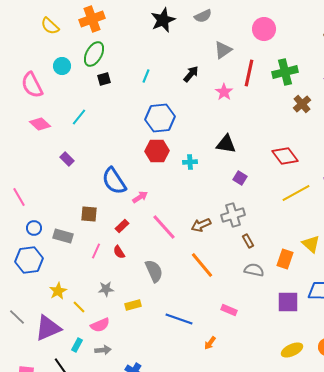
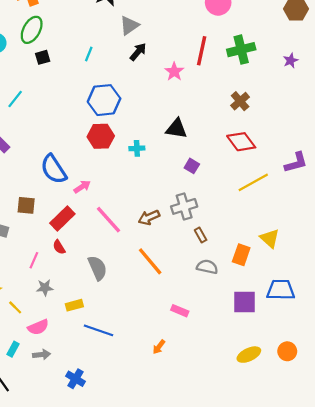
gray triangle: (223, 50) -> (129, 25), moved
brown cross: (302, 104) -> (240, 101), moved
red rectangle: (122, 226) -> (62, 219), size x1.6
pink line: (96, 251) -> (34, 260), moved
blue line: (179, 319) -> (99, 330), moved

